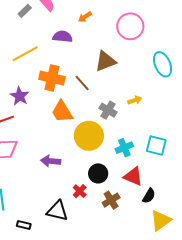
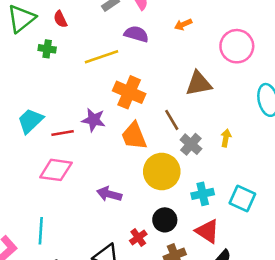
purple semicircle: (63, 37) -> (136, 34), moved
brown line: (82, 83) -> (172, 120), moved
purple star: (20, 96) -> (94, 120), moved, turned -30
yellow arrow: (135, 100) -> (226, 138), turned -72

